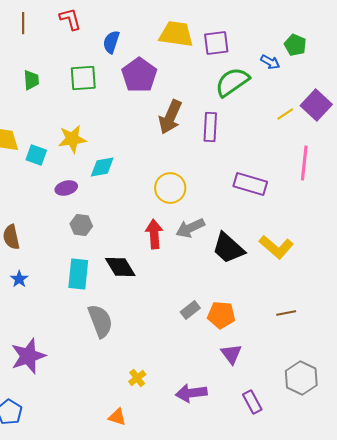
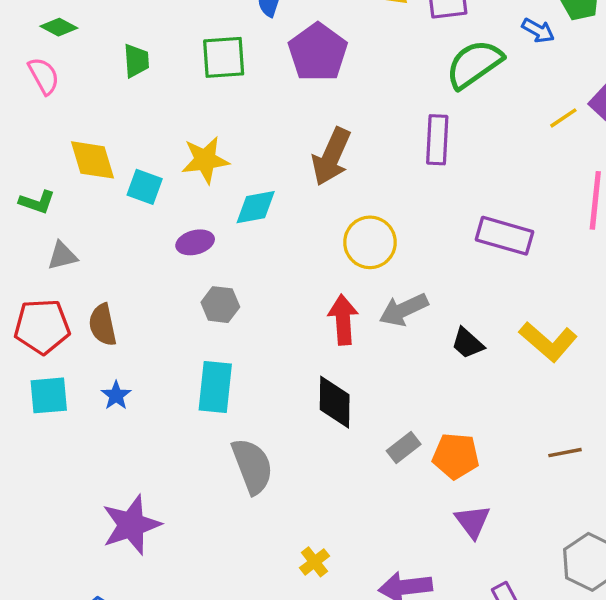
brown arrow: (170, 117) -> (331, 157), moved
black trapezoid: (228, 248) -> (468, 343), size x0.6
black diamond: (120, 267) -> (335, 402), moved, turned 32

